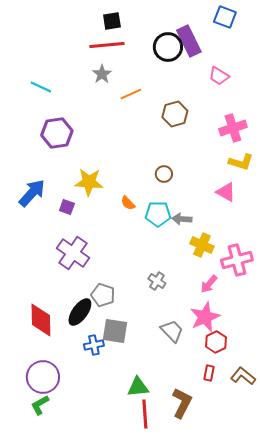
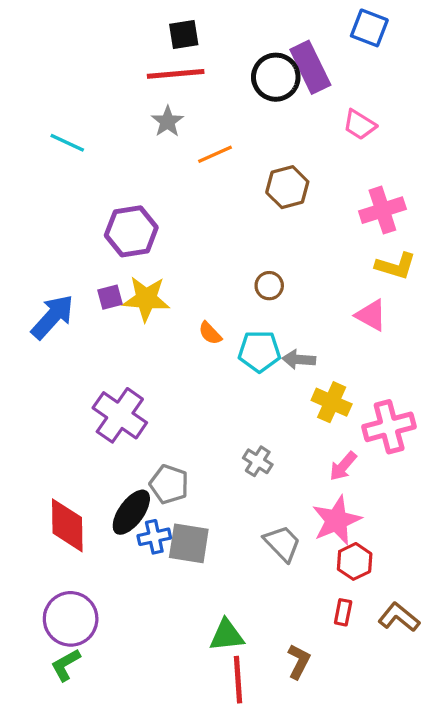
purple hexagon: (57, 133) -> (131, 231), moved
purple square: (67, 207) -> (110, 297), moved, turned -35
blue cross: (94, 345) -> (154, 537), moved
brown L-shape: (182, 403) -> (299, 662), size x0.7

